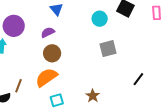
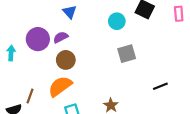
purple circle: (14, 26) -> (38, 39), moved
black line: (138, 79) -> (160, 86), turned 32

